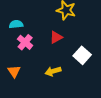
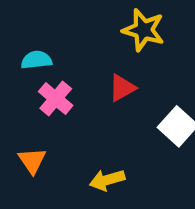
yellow arrow: (53, 71) -> (107, 180), moved

